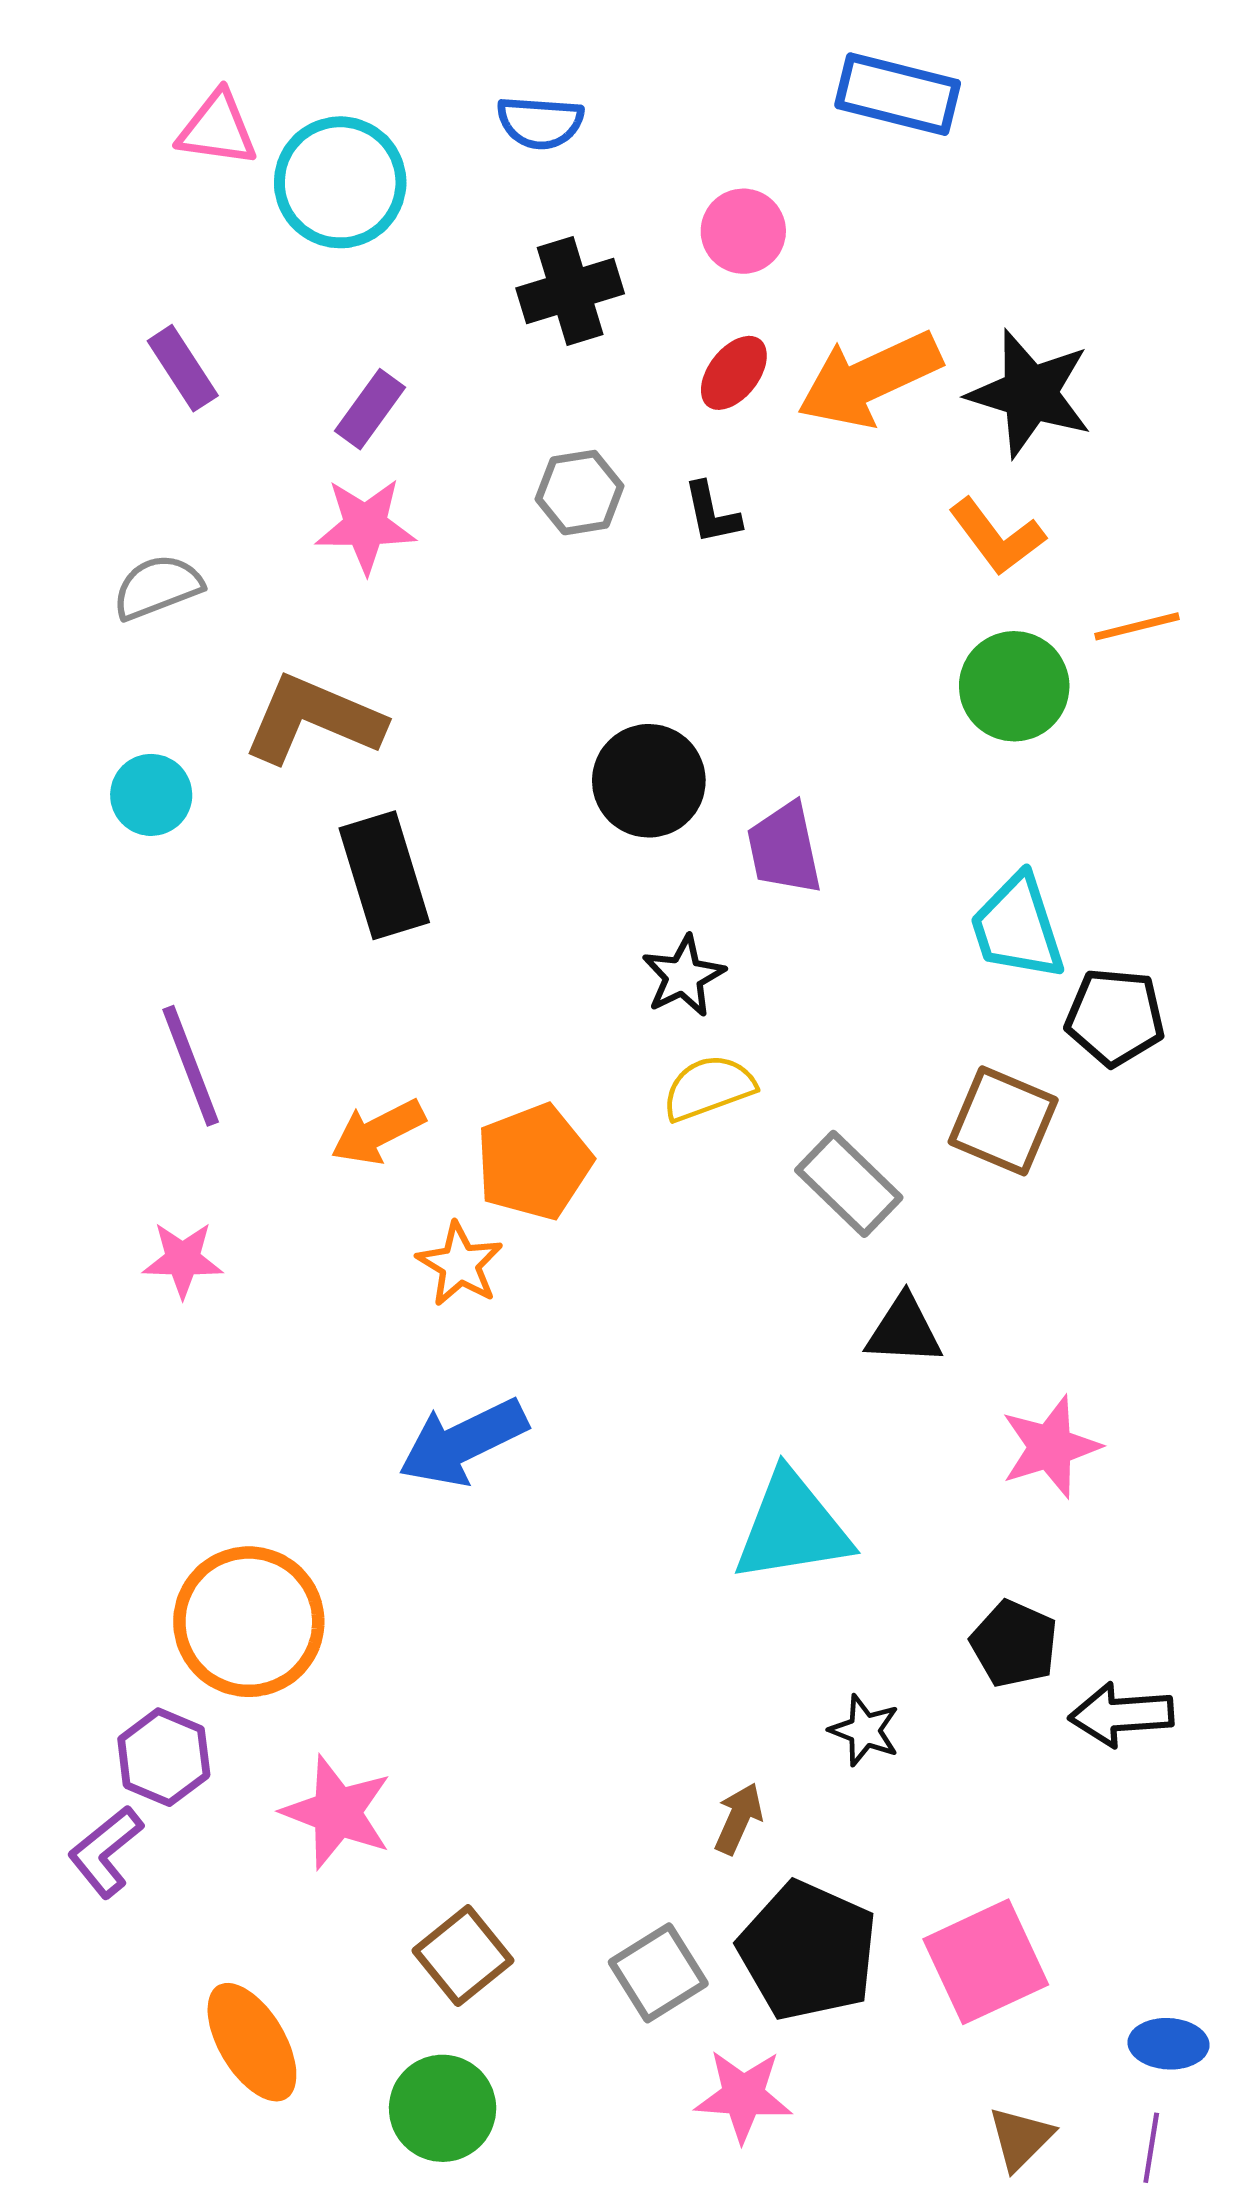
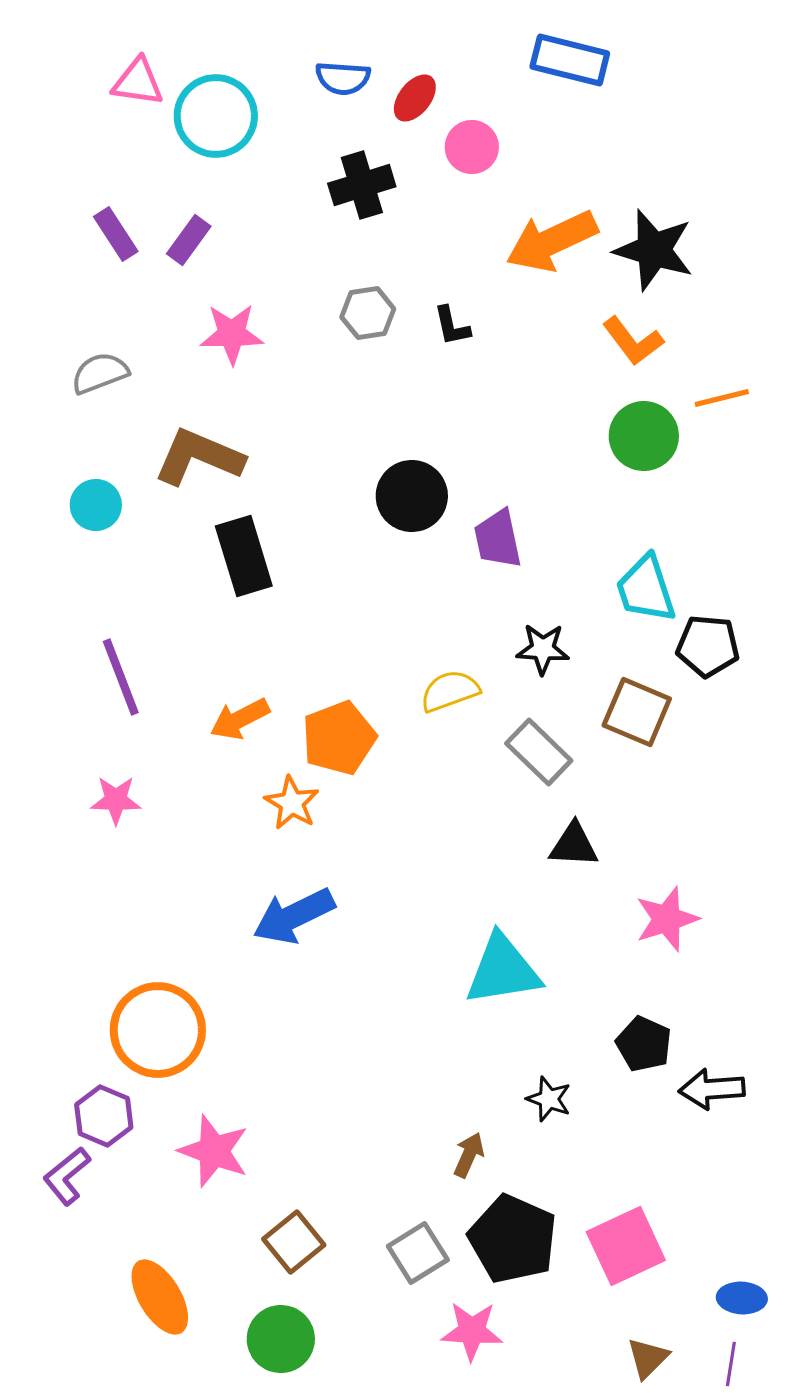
red ellipse: (734, 373) -> (415, 98), moved
purple rectangle: (370, 409) -> (189, 240), moved
black star: (683, 976) -> (543, 649), moved, turned 30

